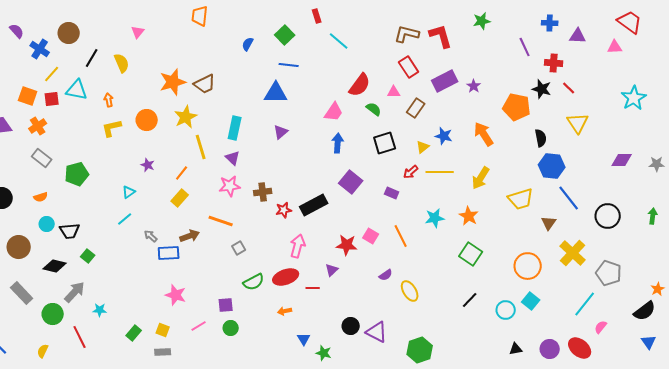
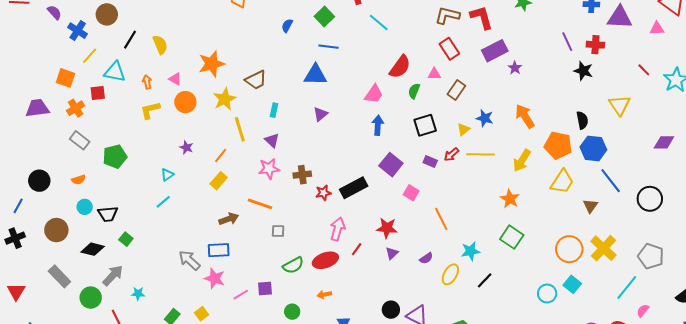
pink triangle: (138, 32) -> (175, 79), moved, turned -40
purple triangle: (578, 36) -> (620, 17), size x1.5
purple line: (525, 47) -> (567, 42), moved
purple rectangle: (445, 81) -> (495, 51), moved
brown trapezoid: (205, 84) -> (256, 80), moved
red line: (569, 88) -> (644, 70), moved
red square: (52, 99) -> (98, 93), moved
orange pentagon: (517, 107) -> (558, 145), moved
green semicircle: (374, 109) -> (414, 91), turned -105
cyan rectangle: (235, 128) -> (274, 110), size x0.6
purple rectangle: (392, 193) -> (430, 162), moved
yellow trapezoid: (521, 199) -> (562, 182), turned -40
cyan star: (435, 218) -> (470, 251), moved
gray arrow: (151, 236) -> (189, 260), moved, size x1.6
pink square: (371, 236) -> (411, 193), moved
gray square: (239, 248) -> (278, 231), turned 32
blue rectangle: (169, 253) -> (219, 250), moved
yellow cross: (573, 253) -> (603, 248), moved
purple triangle: (332, 270) -> (392, 253), moved
red line: (313, 288) -> (357, 249), moved, turned -56
yellow ellipse: (410, 291) -> (450, 274), turned 60
black line: (470, 300) -> (485, 280), moved
pink line: (199, 326) -> (241, 295), moved
green circle: (231, 328) -> (292, 312), moved
yellow square: (163, 330) -> (201, 314), turned 32

